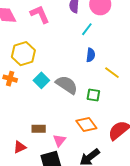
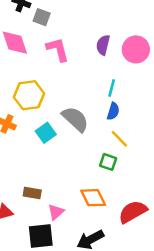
cyan line: (87, 29) -> (112, 88), moved, turned -32
yellow line: (112, 73) -> (119, 139), moved
gray semicircle: (67, 85) -> (75, 119), moved

